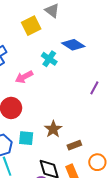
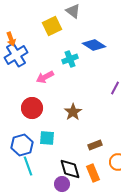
cyan cross: (49, 59) -> (70, 59), turned 35
brown star: (53, 129) -> (73, 112), moved

